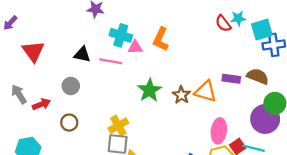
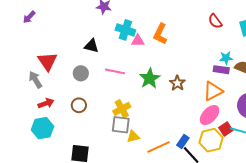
cyan star: (238, 18) -> (226, 58), moved
red triangle: (33, 51) -> (47, 61), moved
pink line: (111, 61) -> (115, 71), moved
orange triangle: (206, 91) -> (213, 91), moved, turned -45
red arrow: (41, 104) -> (46, 103), moved
pink ellipse: (219, 131) -> (210, 115), turned 35

